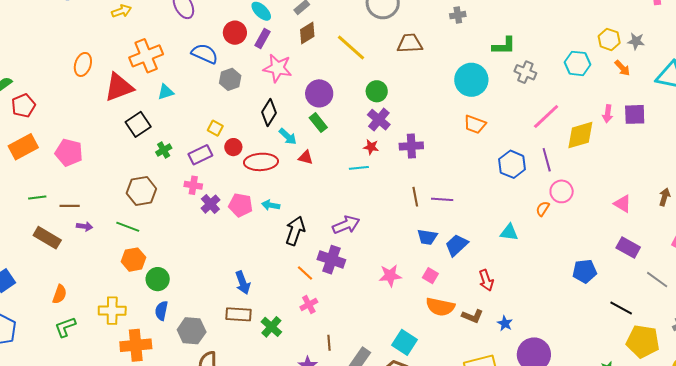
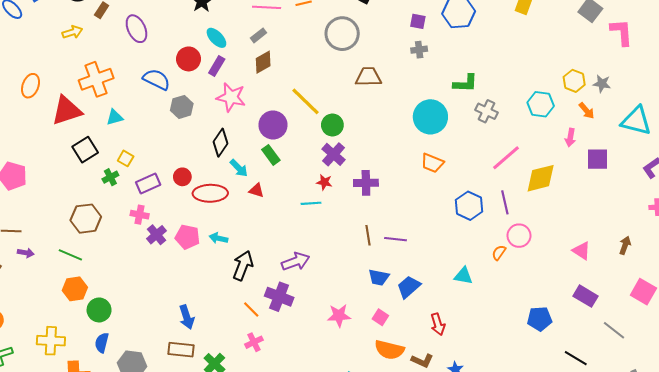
yellow line: (351, 47) -> (305, 101), moved
pink arrow: (608, 114) -> (570, 138), moved
yellow square: (215, 128) -> (126, 158), moved

